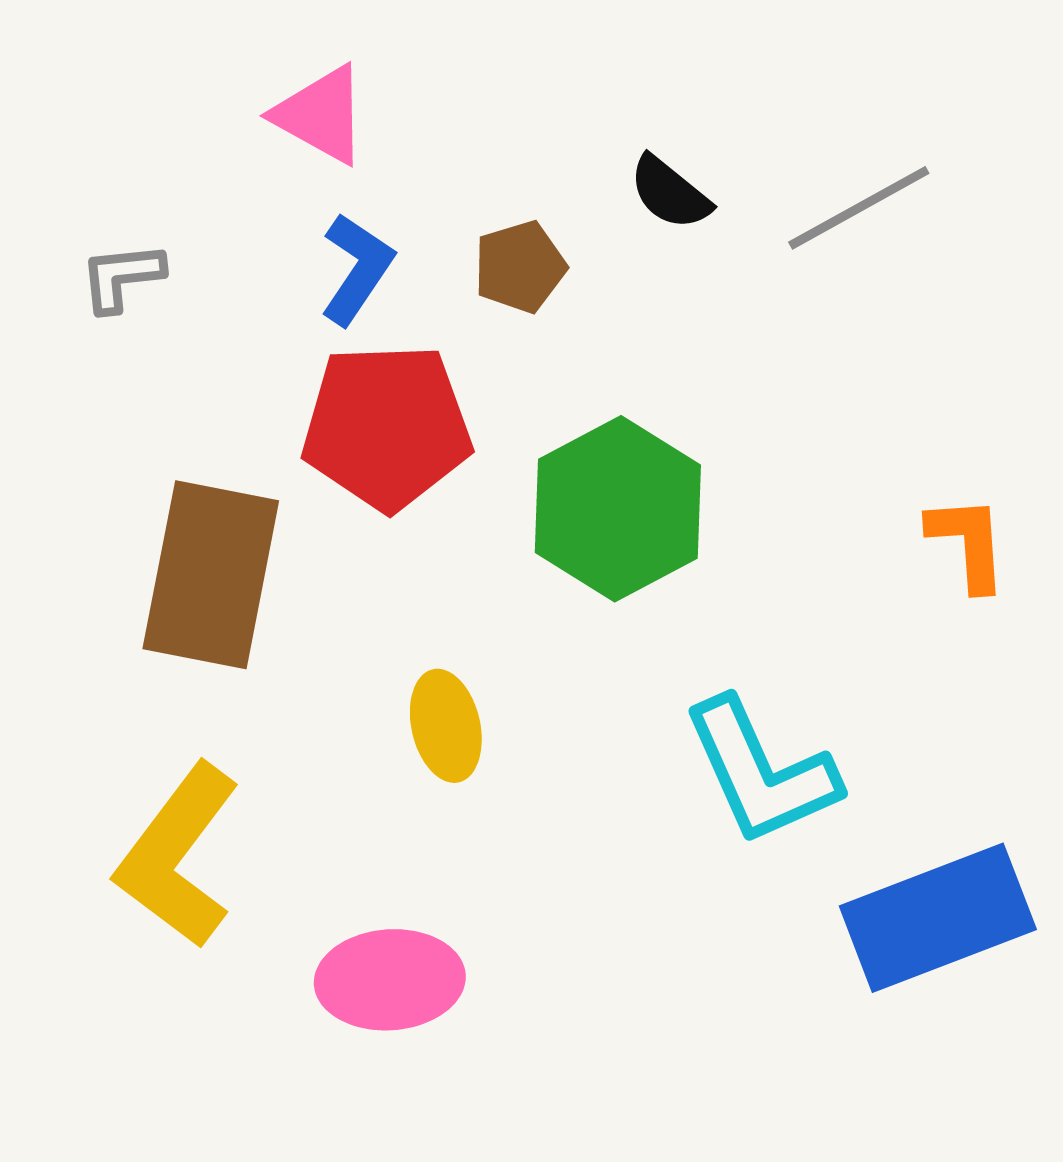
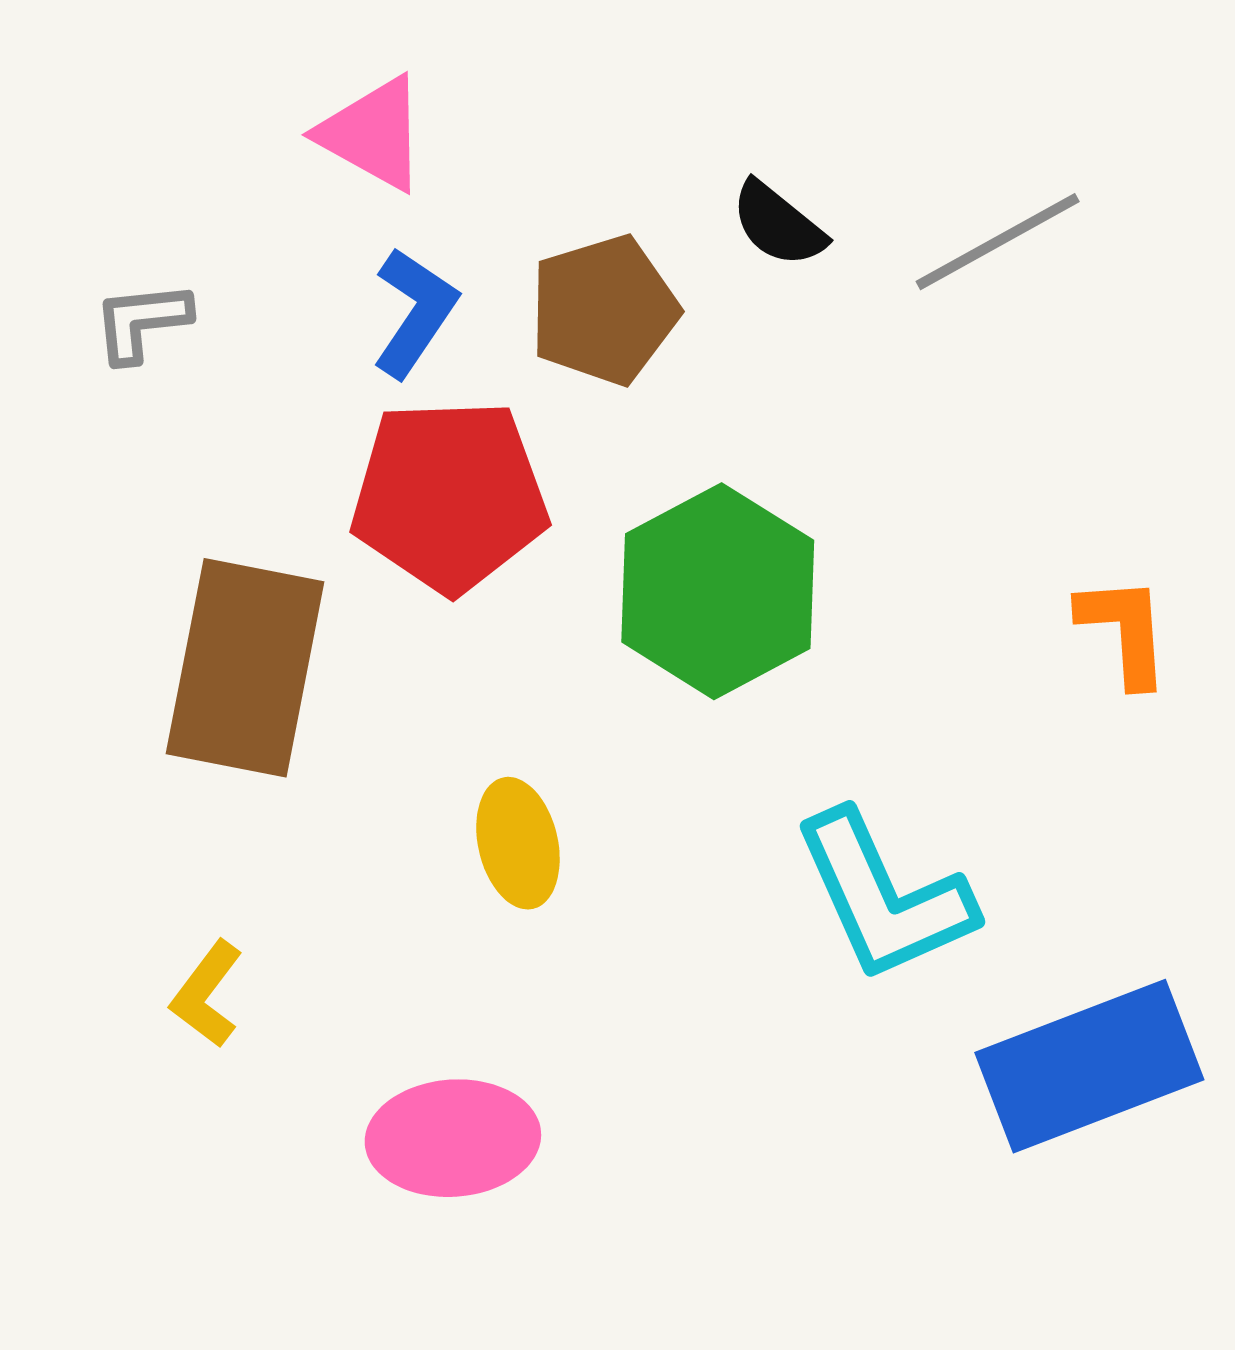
brown pentagon: (520, 267) -> (604, 310), size x1.4
yellow L-shape: (178, 856) -> (207, 994), size x0.5

